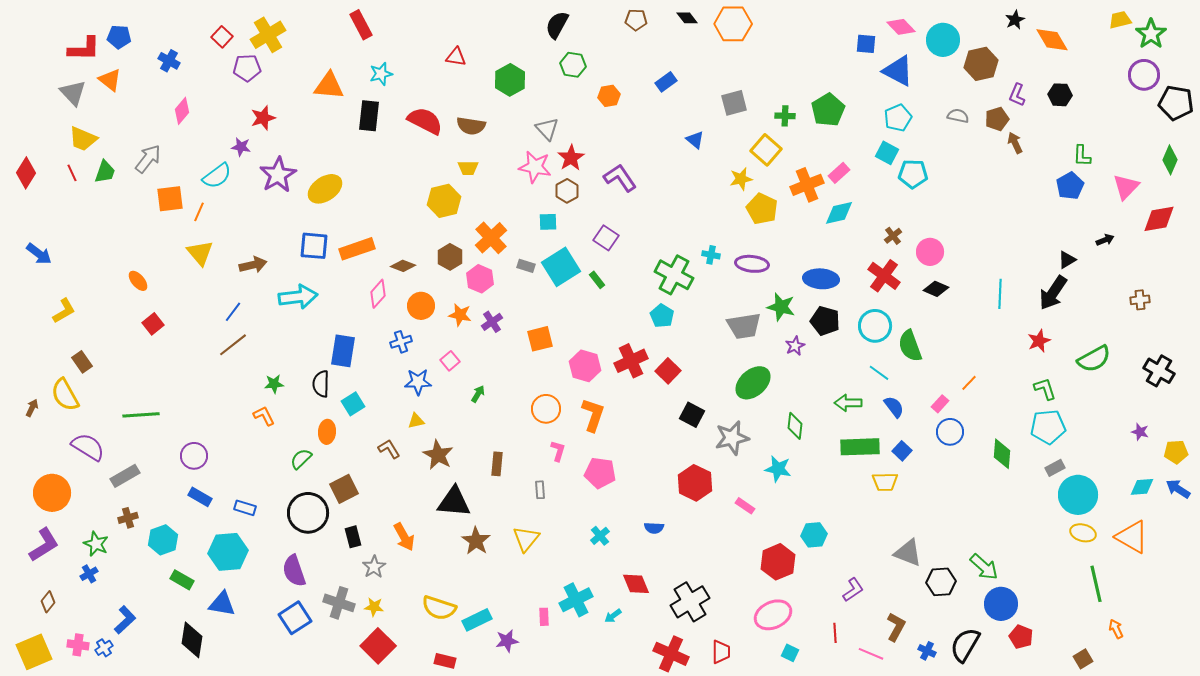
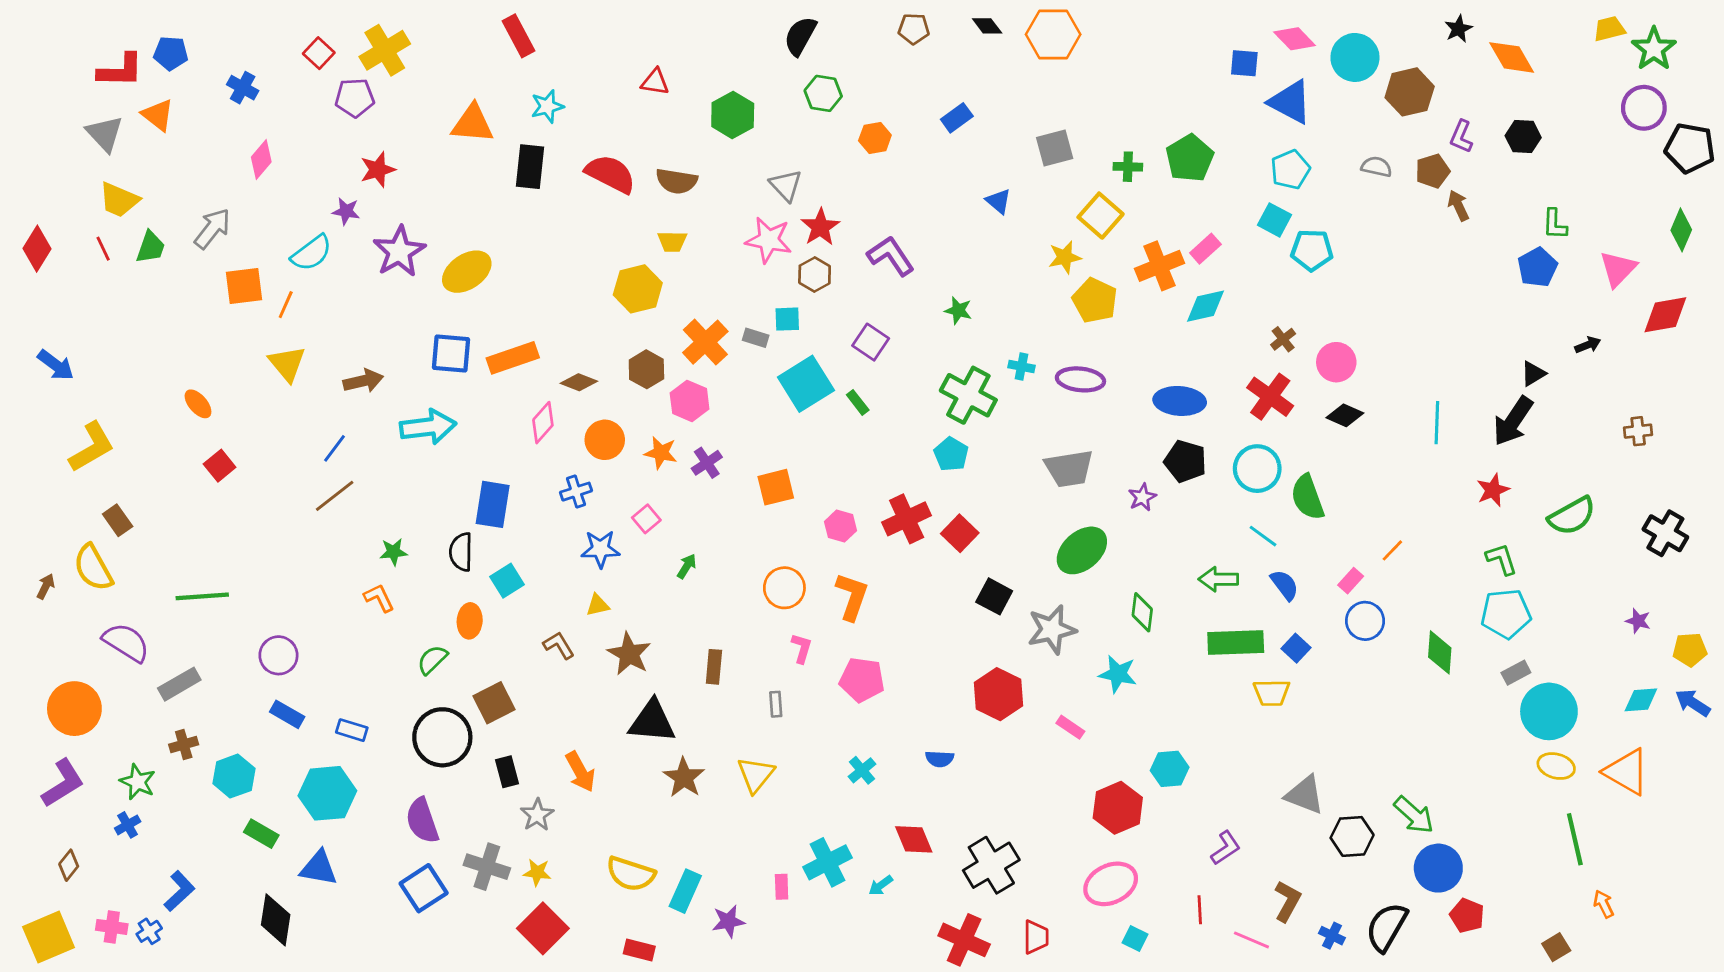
gray rectangle: (526, 266) -> (756, 338), moved
green star: (781, 307) -> (958, 310), moved, size x0.7
yellow L-shape: (64, 311) -> (92, 447), size x1.4
pink hexagon: (585, 366) -> (840, 526), size x0.7
cyan rectangle: (477, 620) -> (685, 891), turned -40

